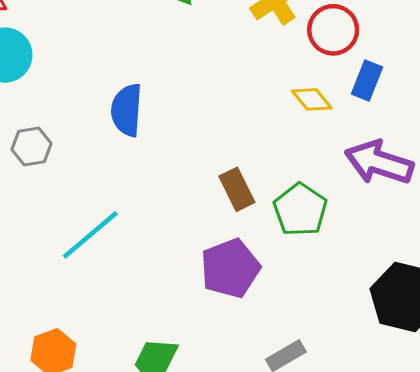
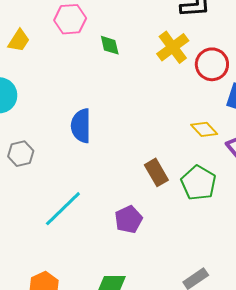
yellow diamond: (312, 99) -> (204, 129), moved
purple pentagon: (230, 268) -> (128, 219), moved, size x0.7

